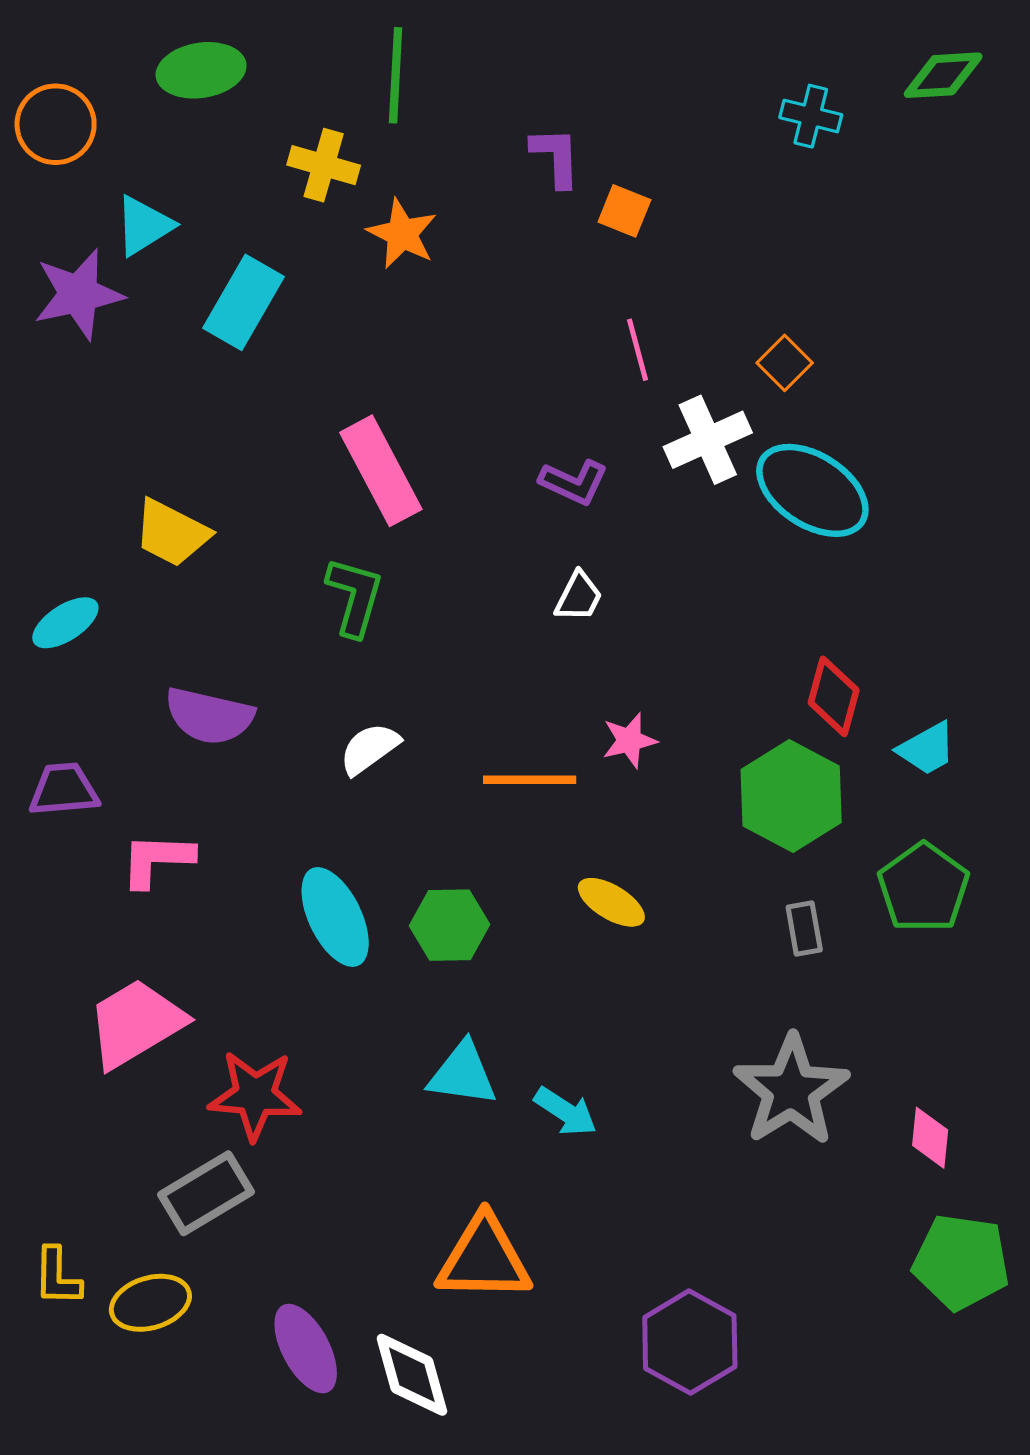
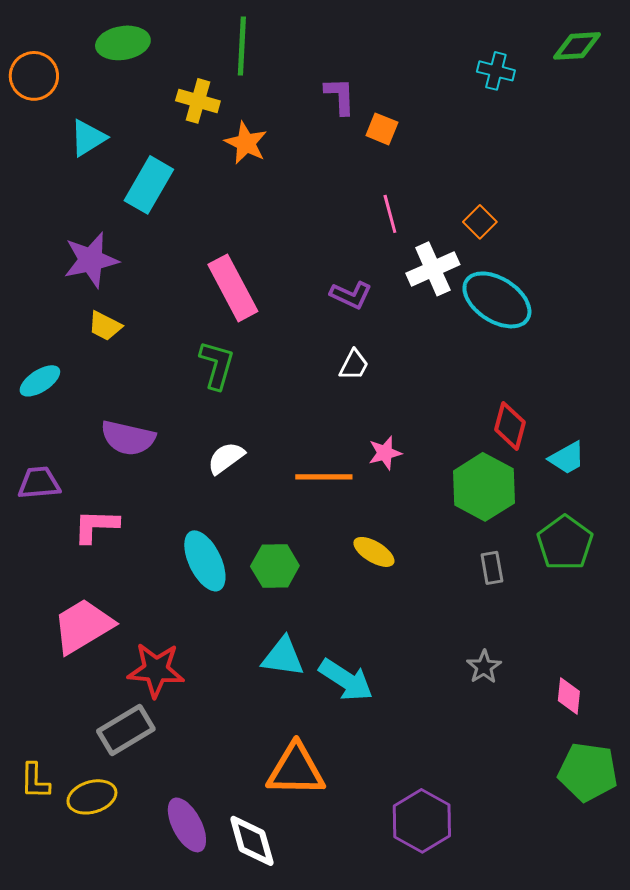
purple star: (78, 294) -> (91, 260), moved
yellow trapezoid: (172, 533) -> (105, 326), size x0.7
gray star: (791, 1090) -> (484, 667), size x0.5
cyan arrow: (566, 1112) -> (346, 680), size x1.4

